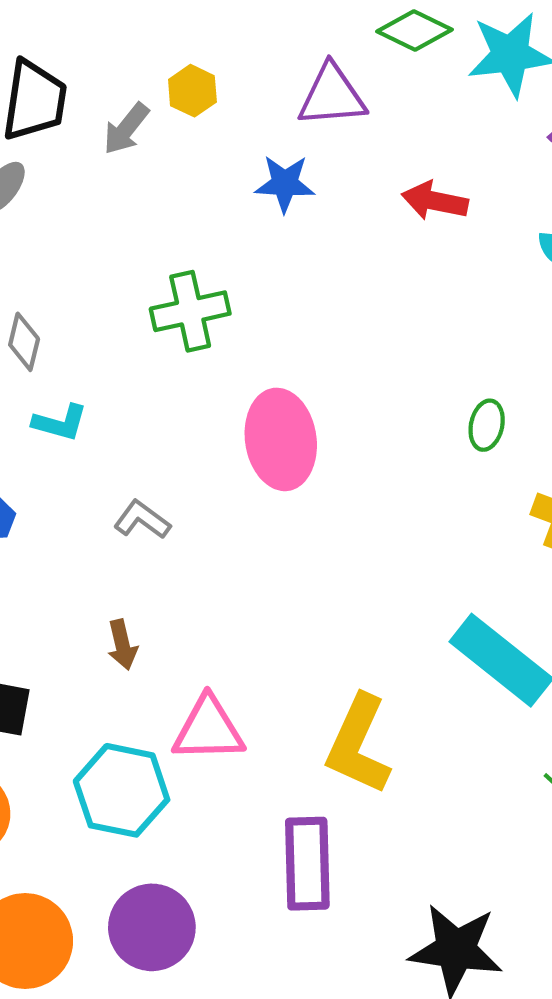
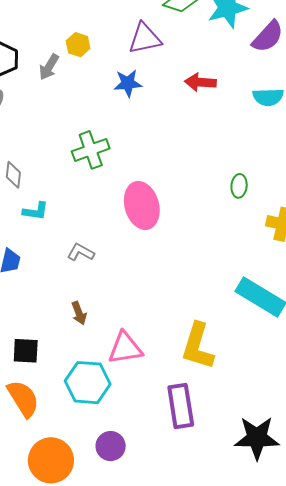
purple circle: (152, 927) -> (111, 446), size x0.7

